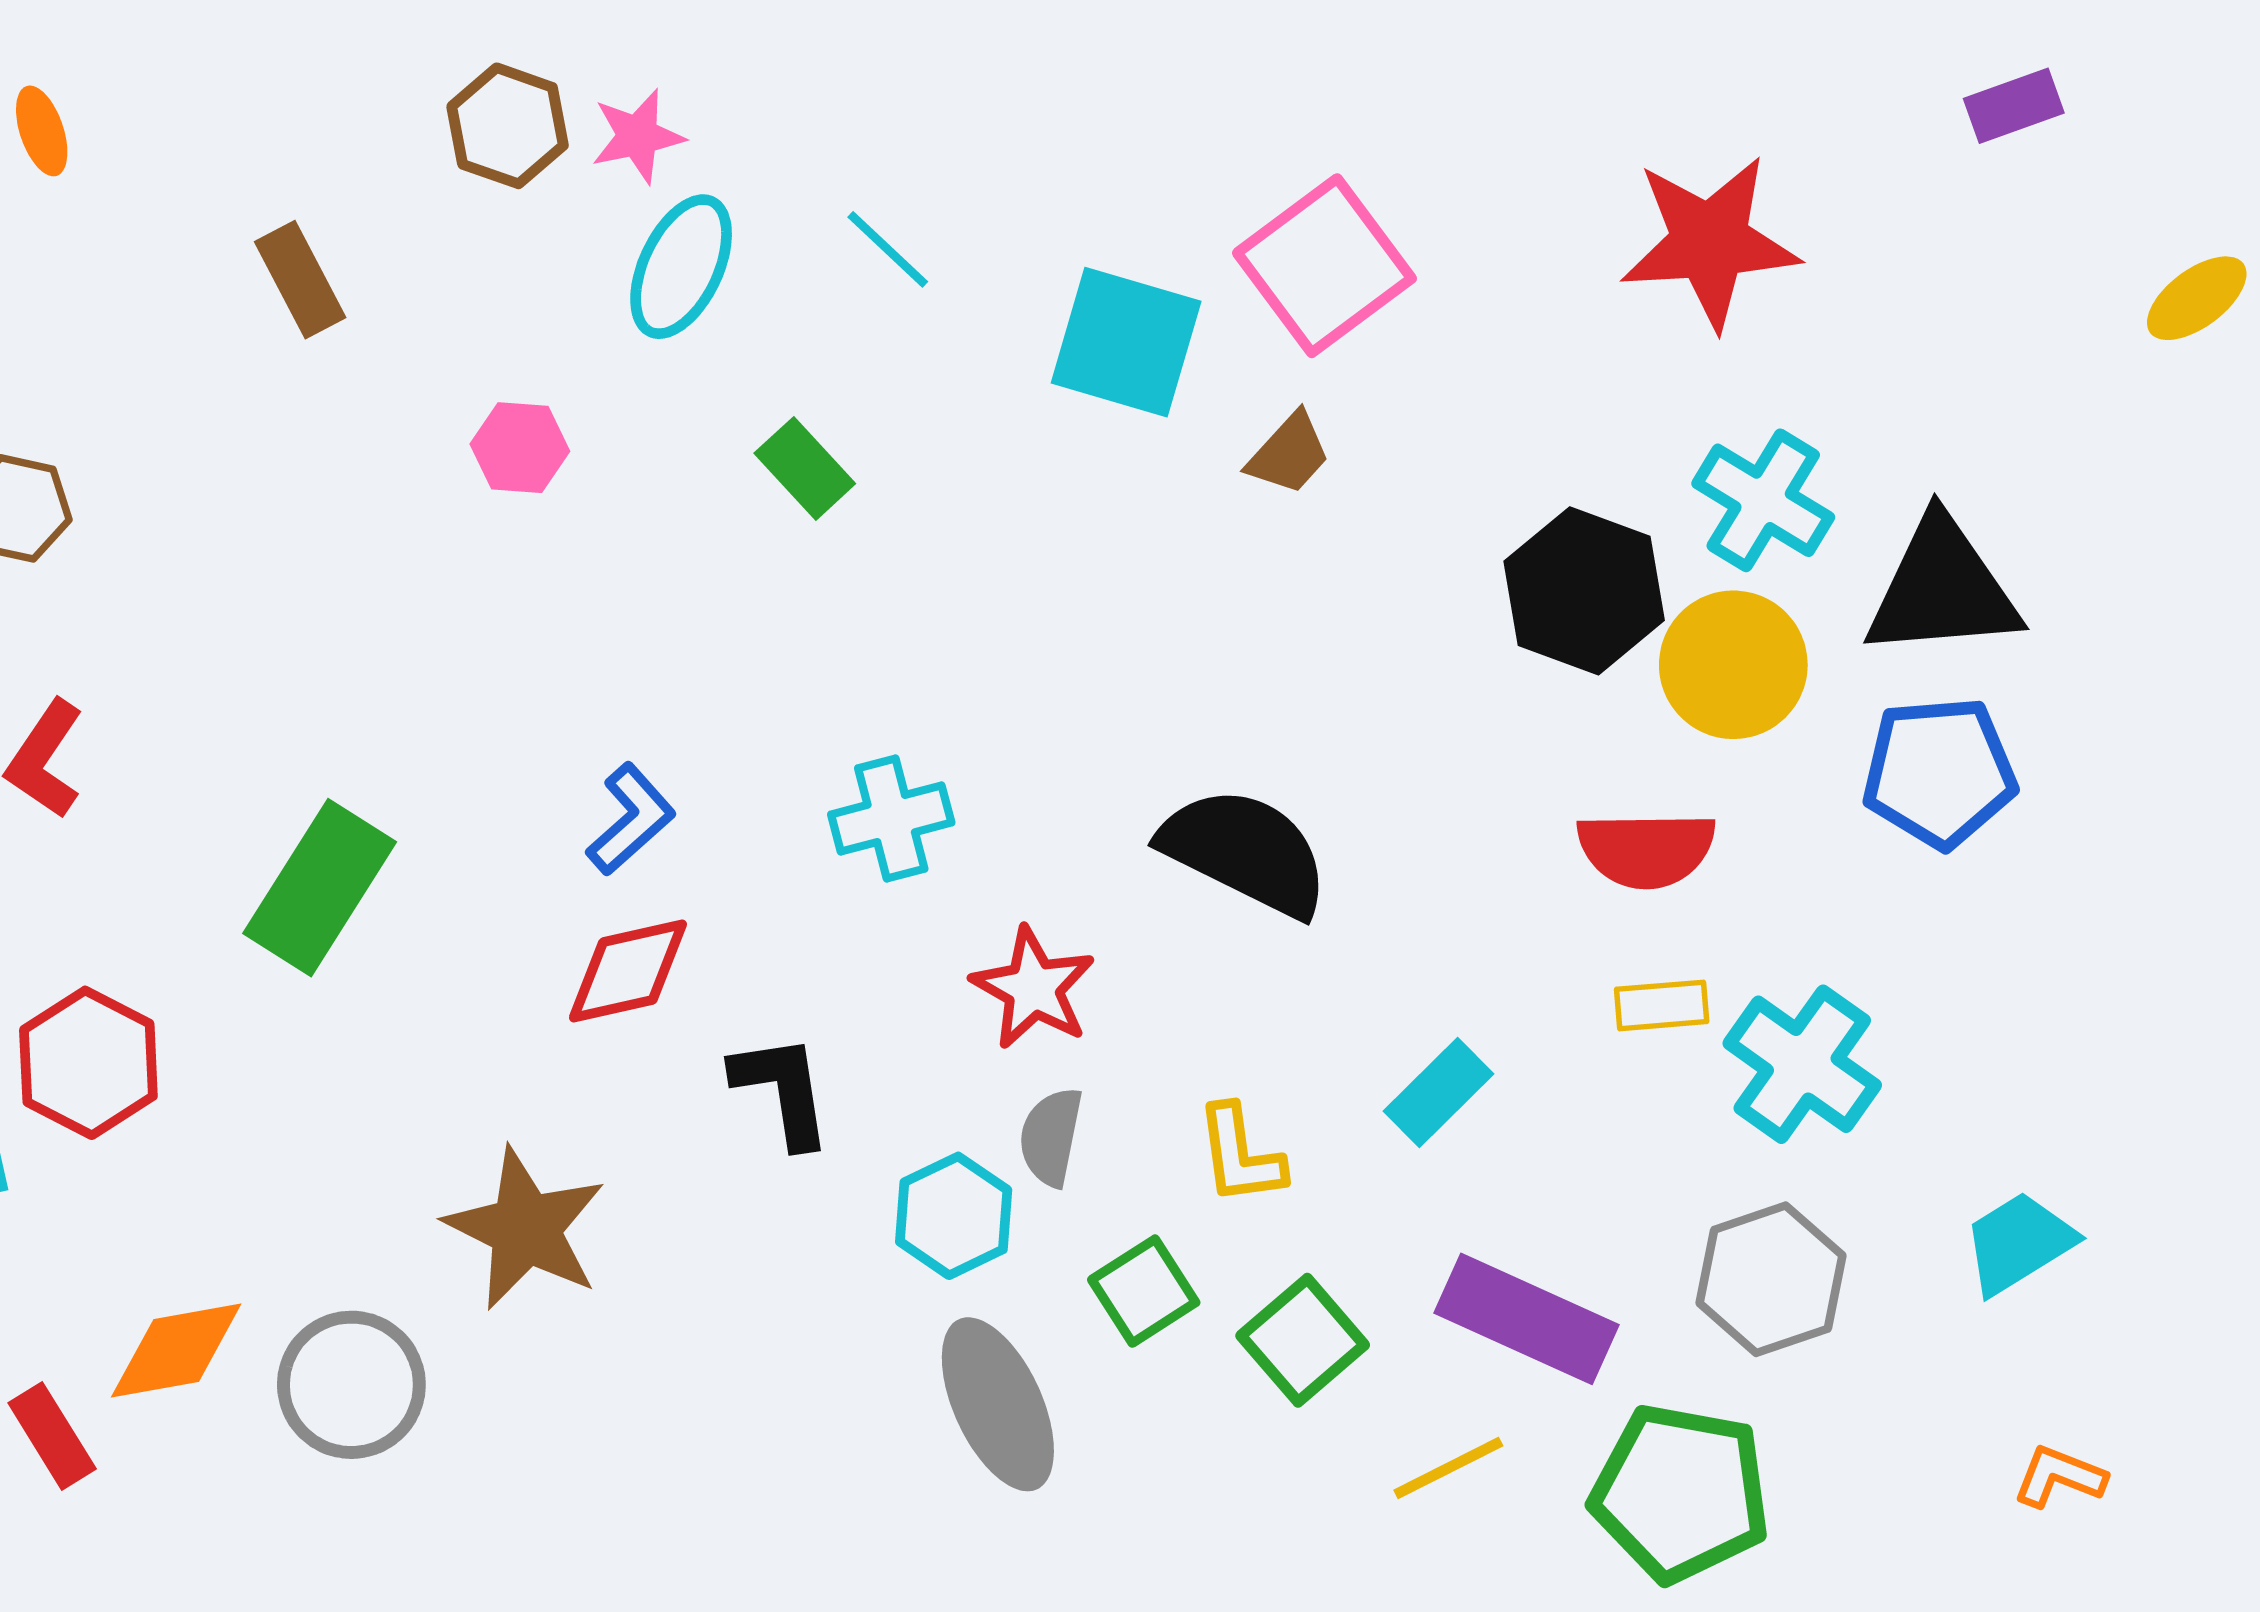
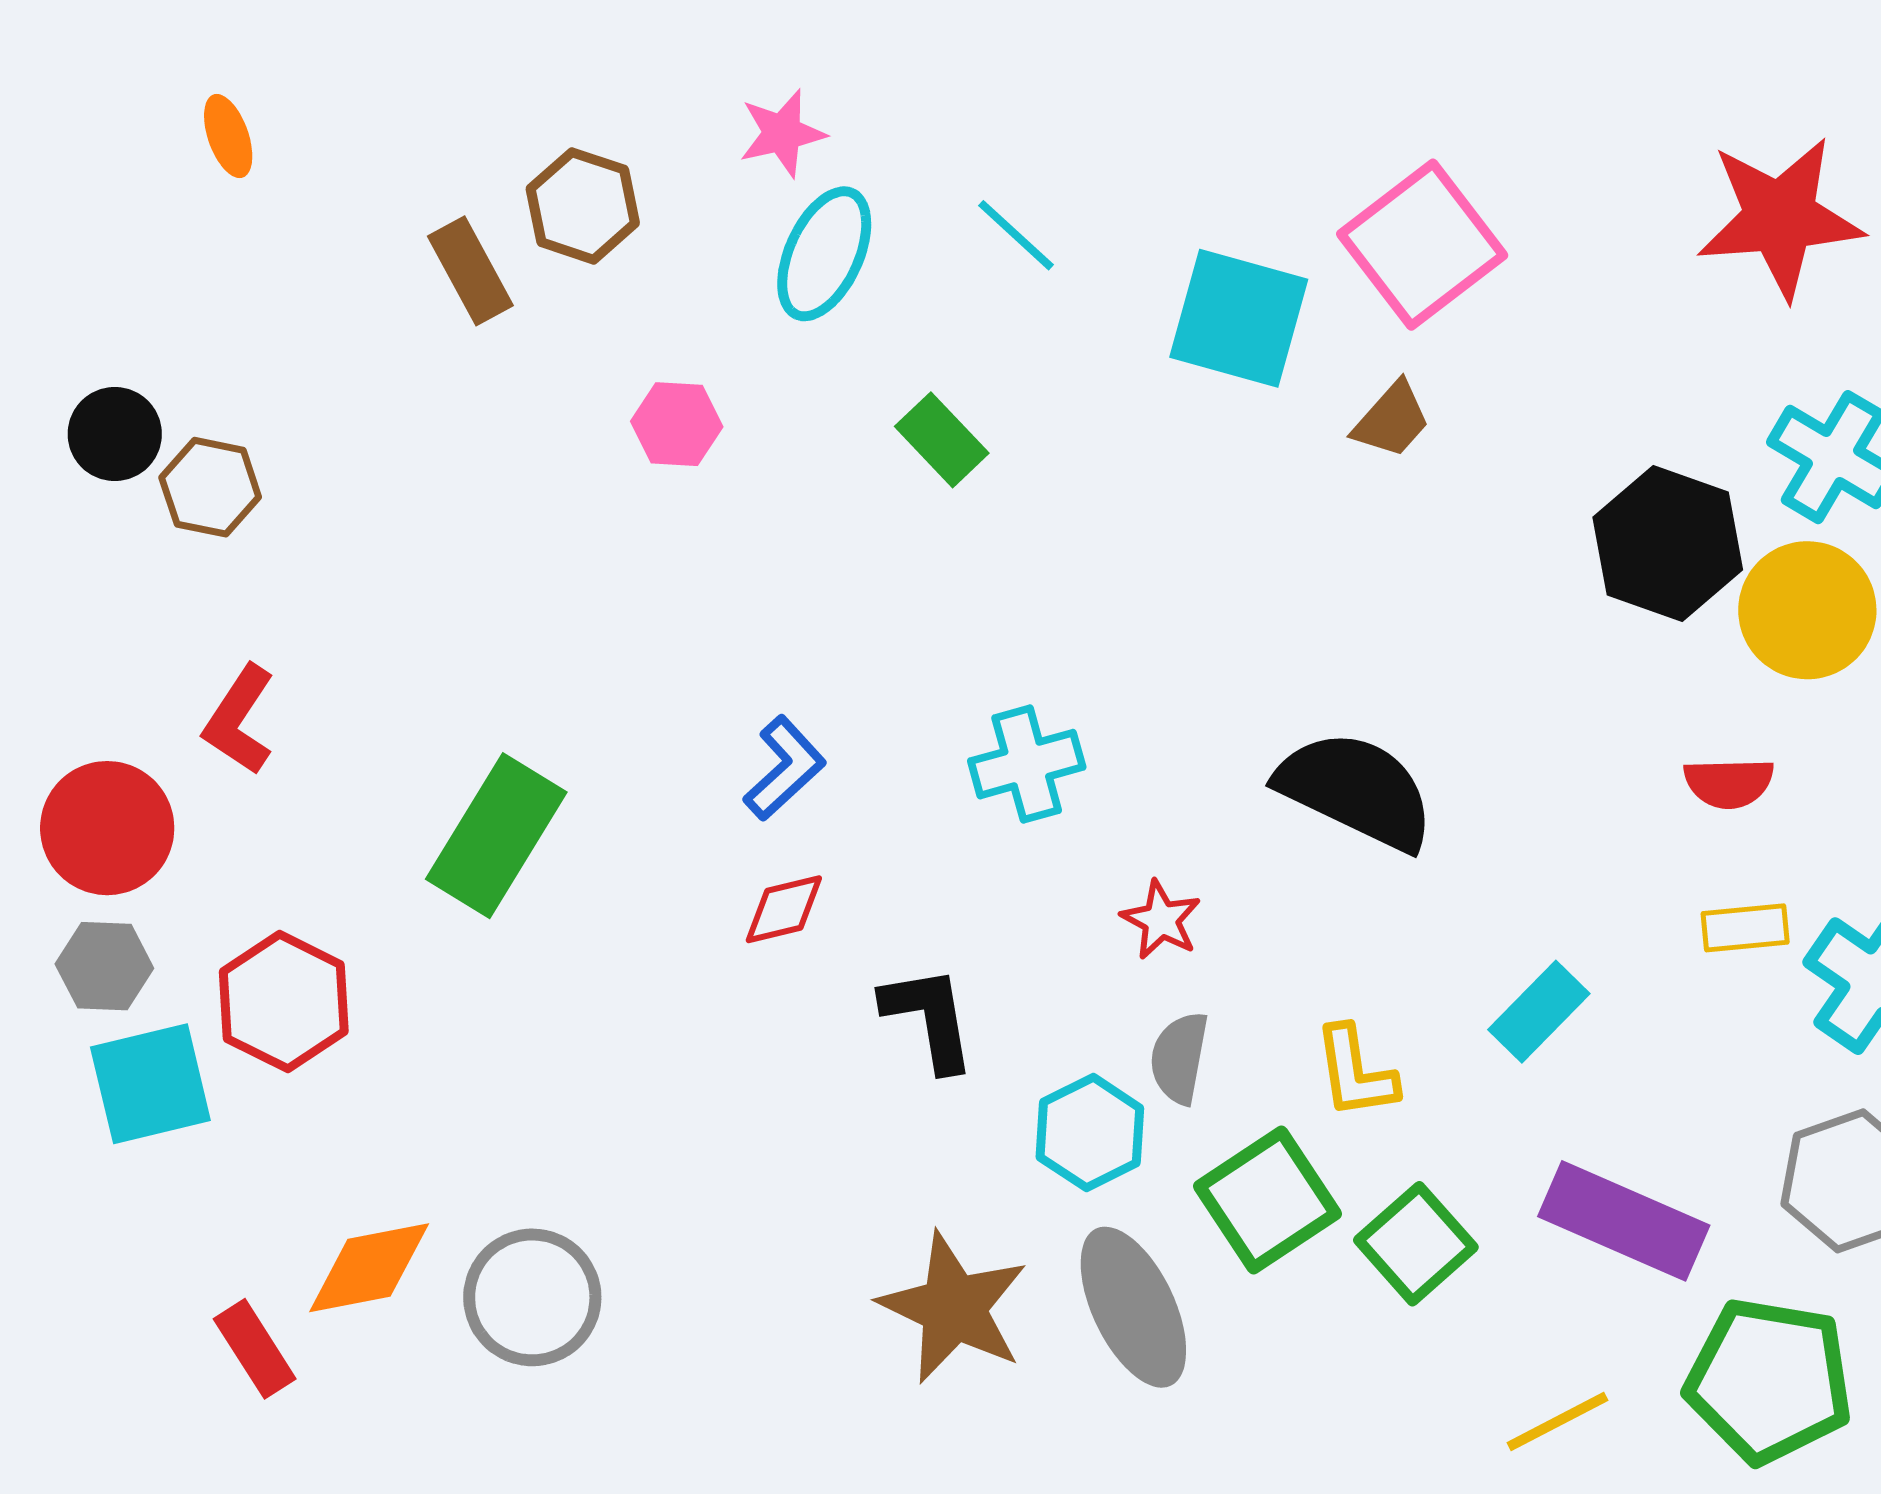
brown hexagon: (508, 126) -> (583, 206), moved
red semicircle: (1646, 849) -> (1729, 783), size x0.7
red diamond: (628, 971) -> (784, 909), size x0.7
red star: (1033, 988) -> (1161, 920), size x0.7
brown star: (525, 1229) -> (953, 1308), moved
green square: (1144, 1291) -> (1267, 1200), size x1.4
yellow line: (1448, 1468) -> (1557, 1421), moved

